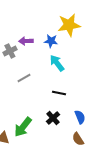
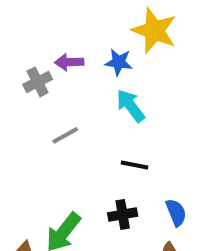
yellow star: (69, 25) -> (154, 31), turned 30
black cross: (53, 118) -> (123, 214), turned 32

